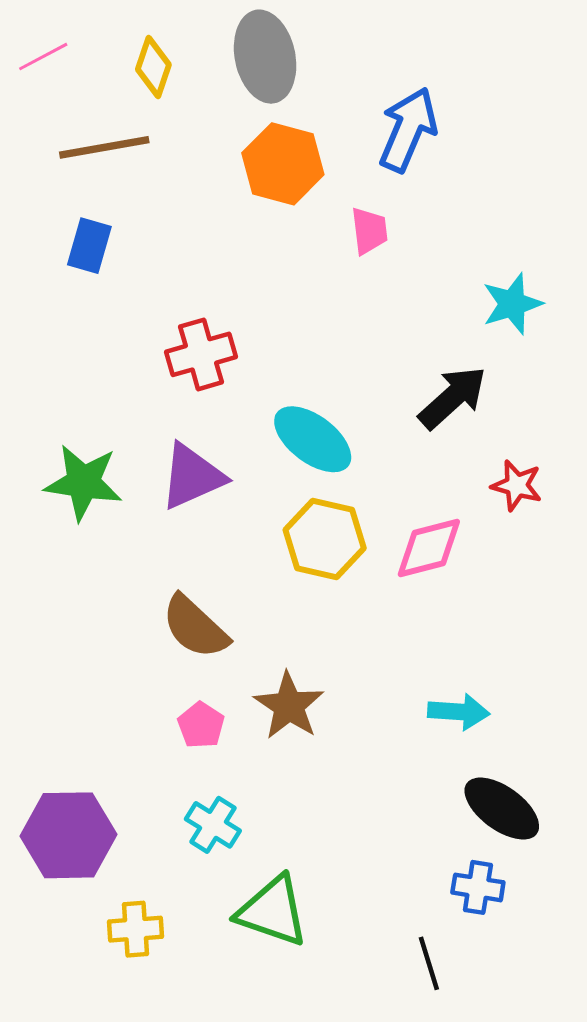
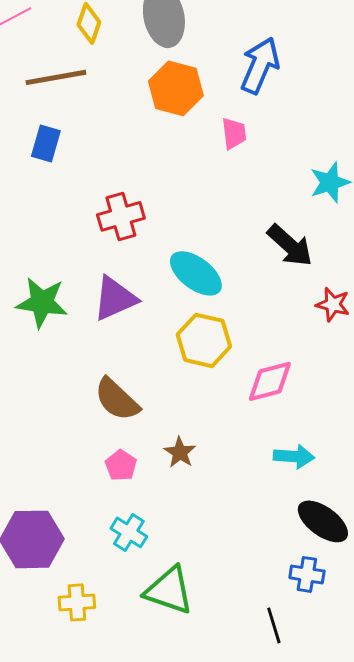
black arrow: (453, 398) -> (290, 245), turned 84
pink diamond: (429, 548) -> (270, 381), moved
brown star: (289, 706) -> (180, 452), size x0.7

